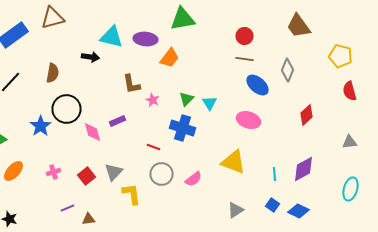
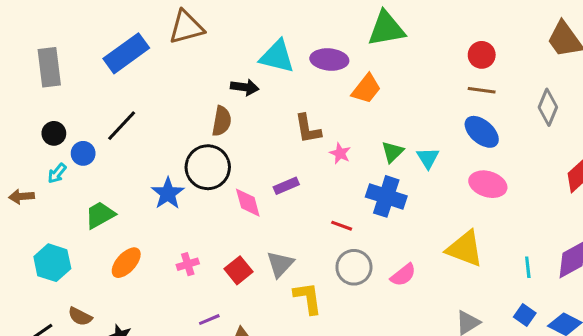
brown semicircle: (52, 73) -> (222, 121), moved
blue ellipse: (258, 85) -> (482, 132), moved

